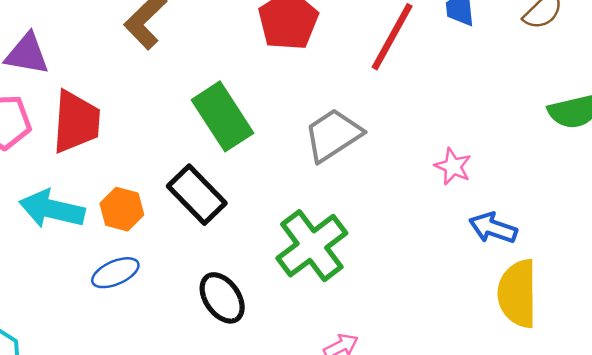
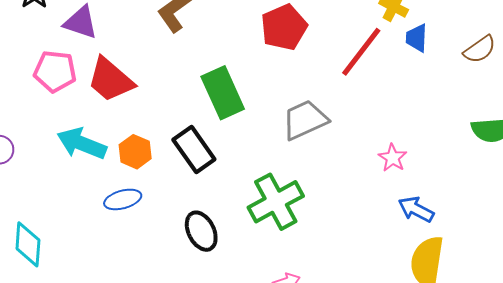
red trapezoid: (76, 122) -> (110, 80), turned 118

